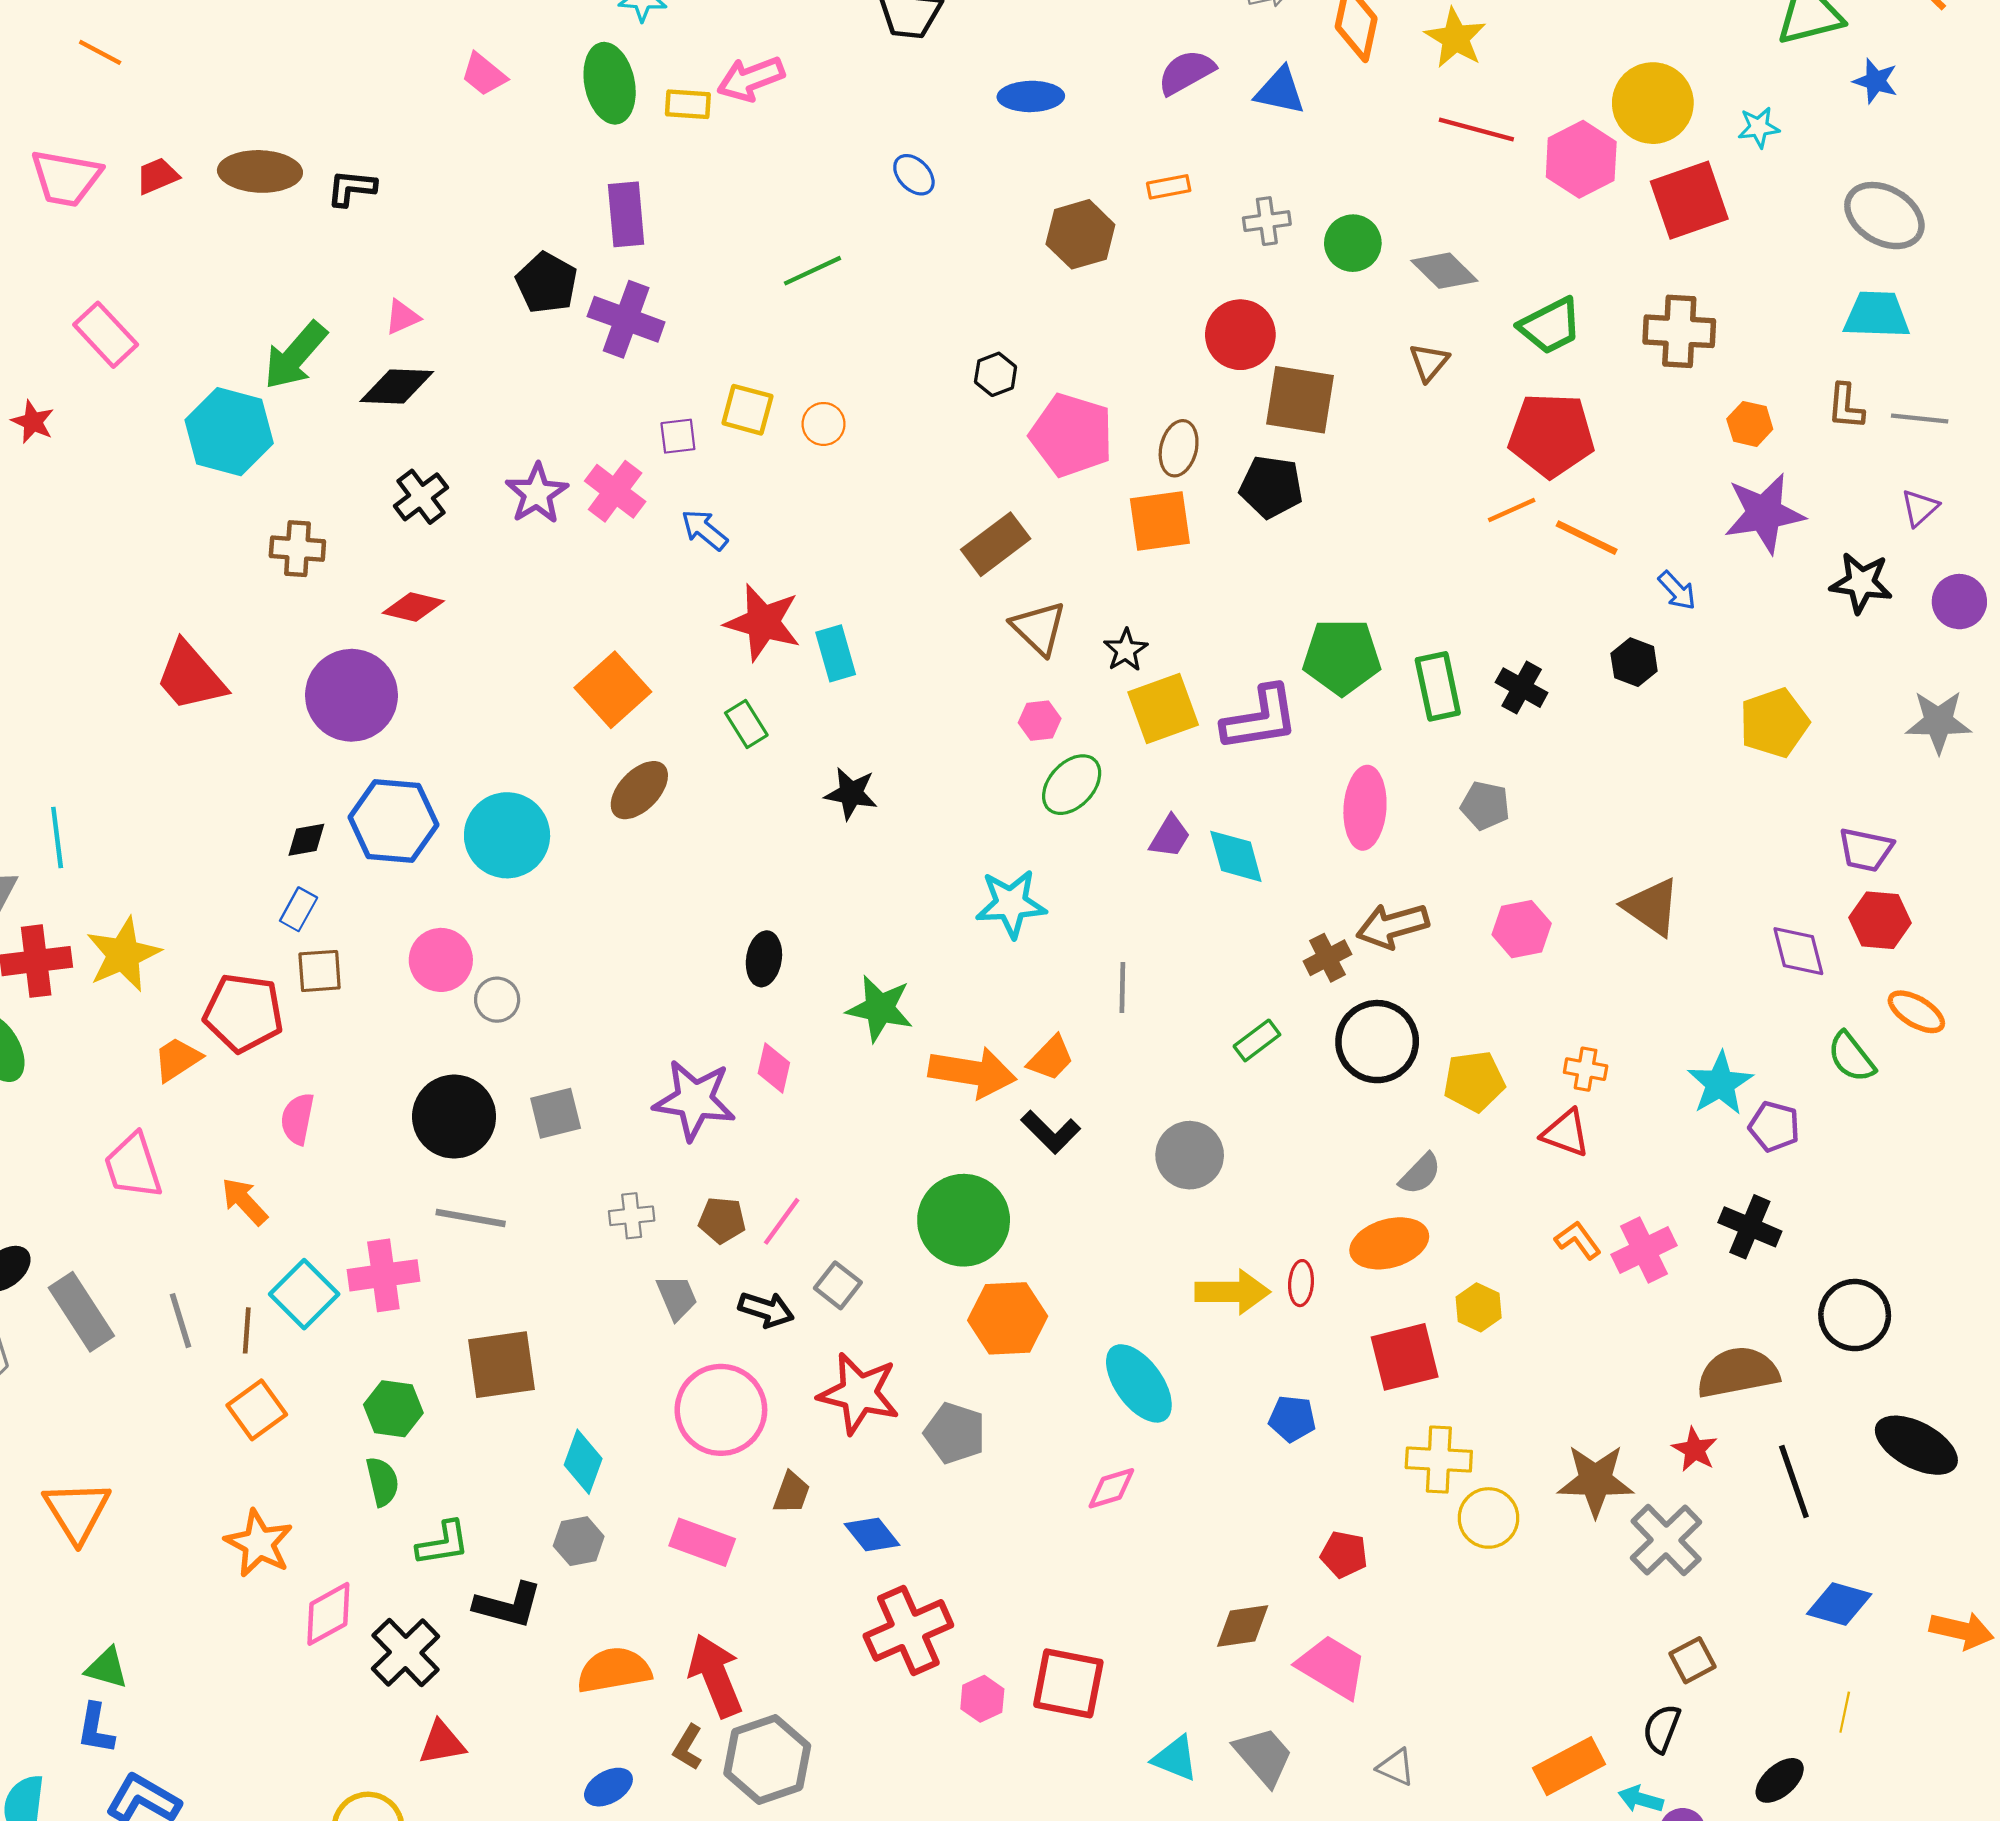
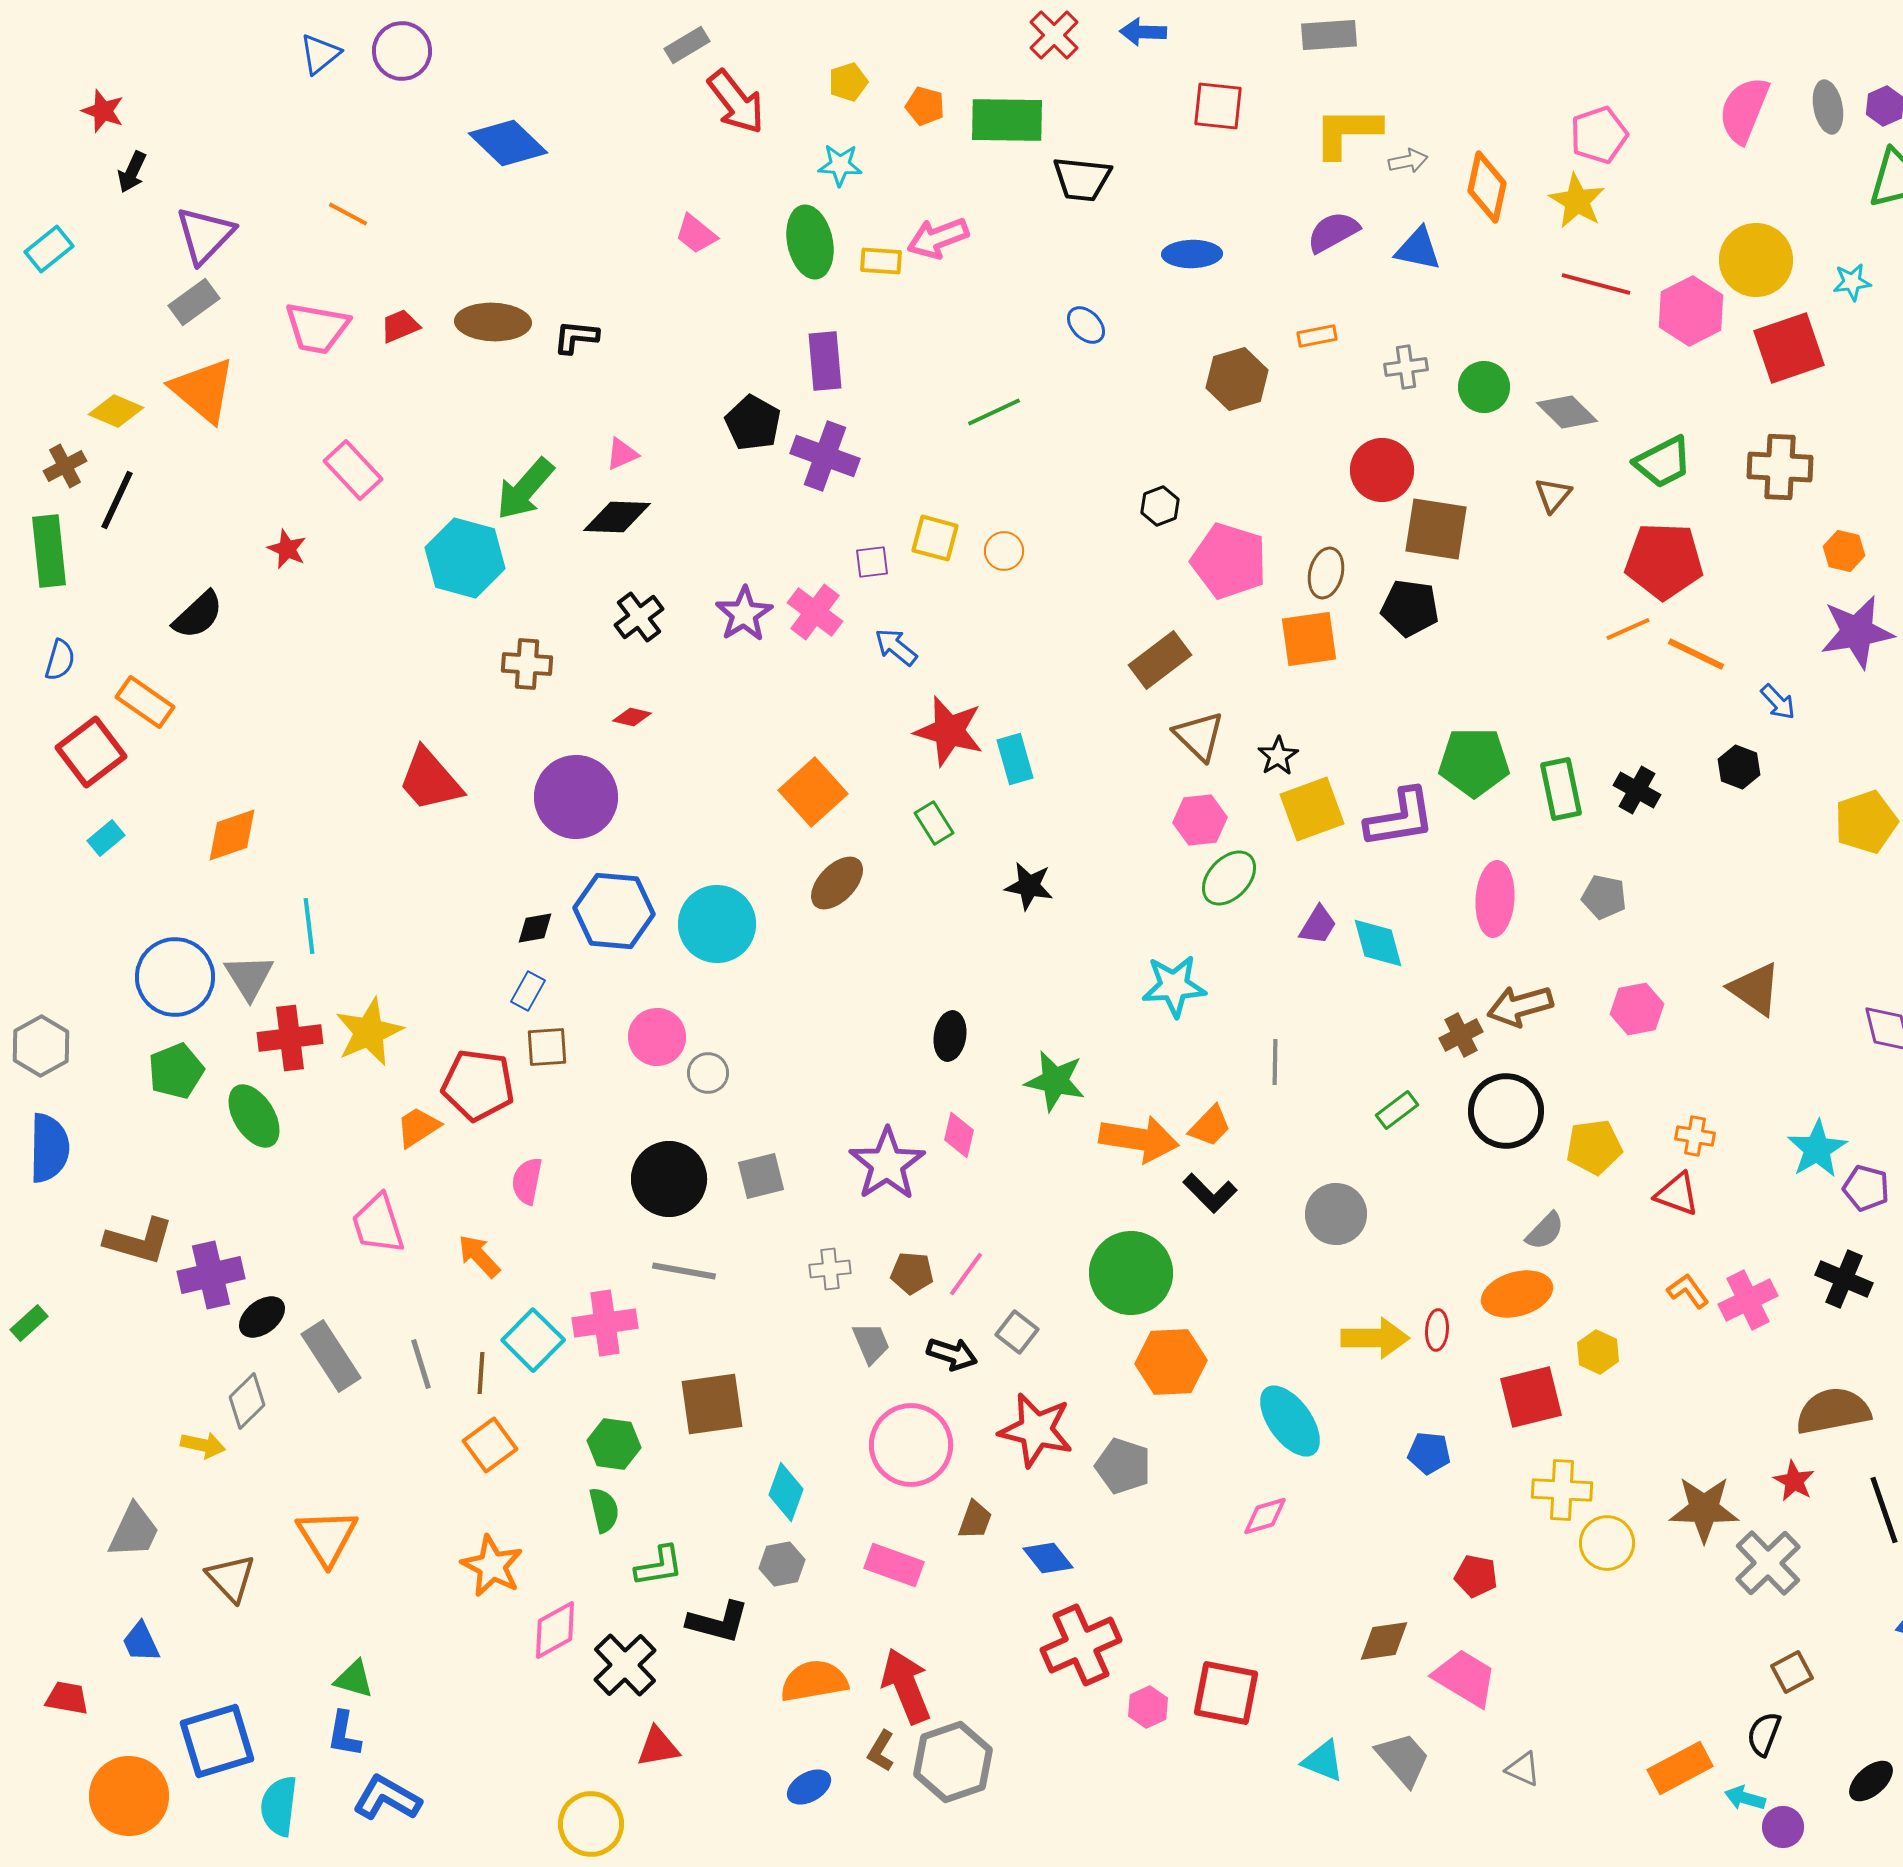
red diamond: (413, 607) -> (632, 717), size x0.7
pink hexagon: (1040, 721) -> (1200, 820), size x1.4
purple star: (694, 1100) -> (887, 1164), turned 30

